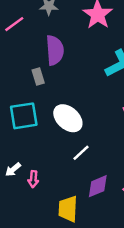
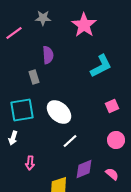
purple semicircle: (55, 50) -> (48, 55), size x0.7
white arrow: (13, 170) -> (13, 138), moved, turned -32

